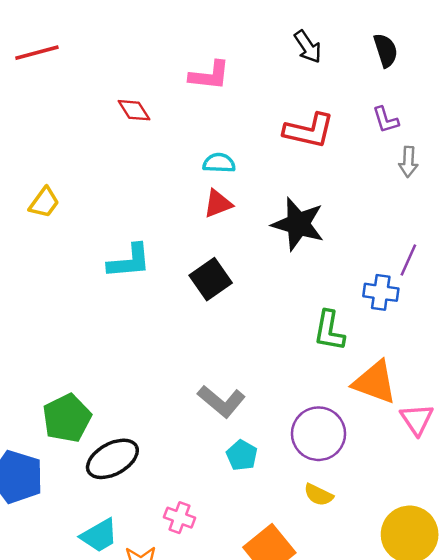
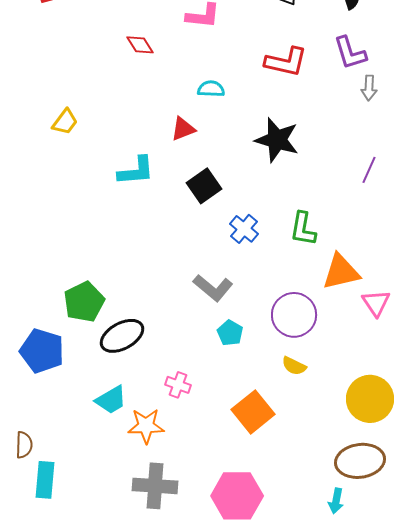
purple L-shape: (386, 120) -> (350, 53), size x1.5
red triangle: (218, 204) -> (183, 129), moved
blue cross: (381, 292) -> (244, 229), moved, turned 32
orange triangle: (375, 382) -> (341, 272), turned -33

